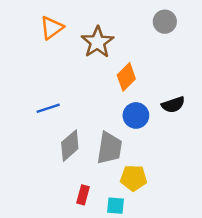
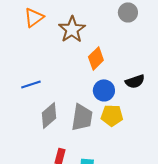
yellow pentagon: (134, 178) -> (112, 115), moved

